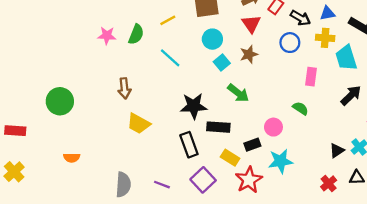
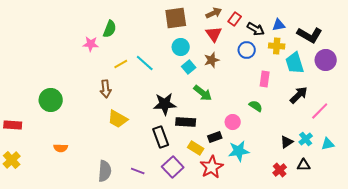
yellow line: (168, 20) -> (121, 64), moved
green semicircle: (136, 34) -> (110, 29), moved

